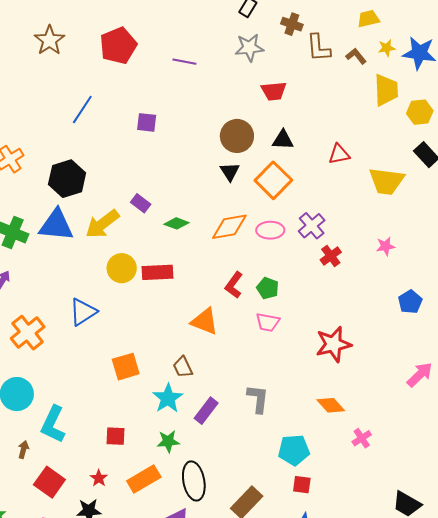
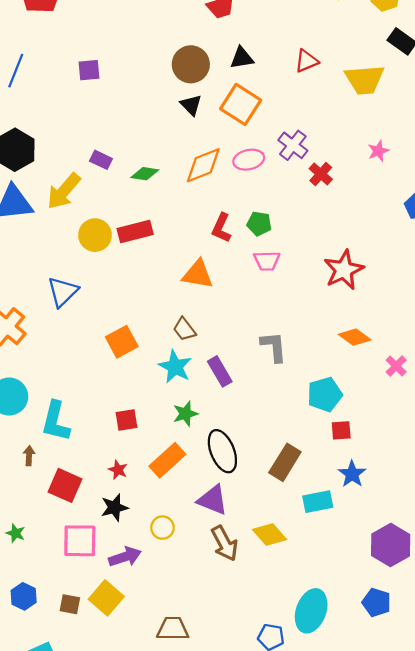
purple rectangle: (206, 411) -> (220, 371), turned -56

